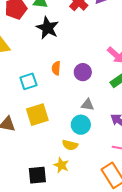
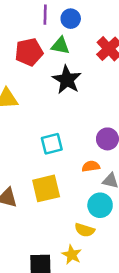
orange semicircle: (56, 68) -> (91, 166), moved, turned 72
cyan square: (28, 81) -> (52, 144), moved

